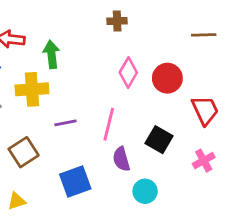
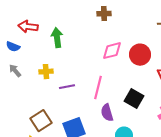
pink diamond: (128, 73) -> (112, 51), turned 45
yellow cross: (32, 89) -> (46, 72), moved, size x0.6
brown square: (24, 152) -> (41, 121), moved

